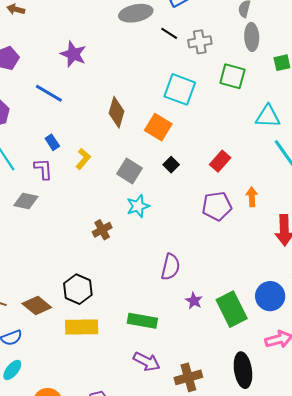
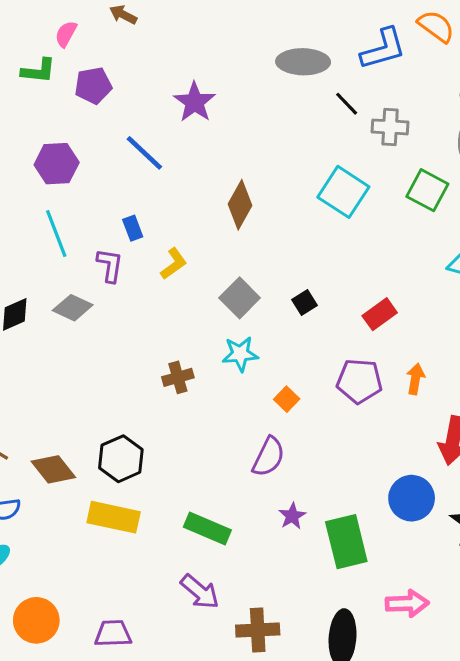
orange square: (158, 127) -> (287, 399), moved, size x0.6
blue circle: (270, 296) -> (412, 498), moved

